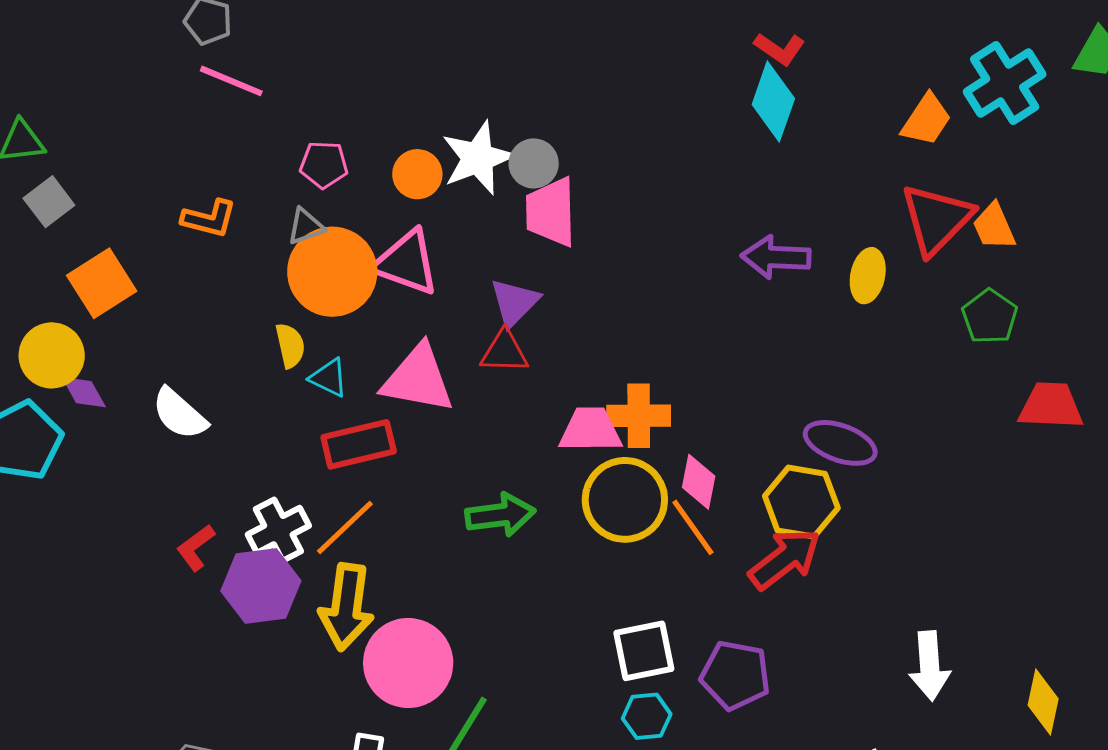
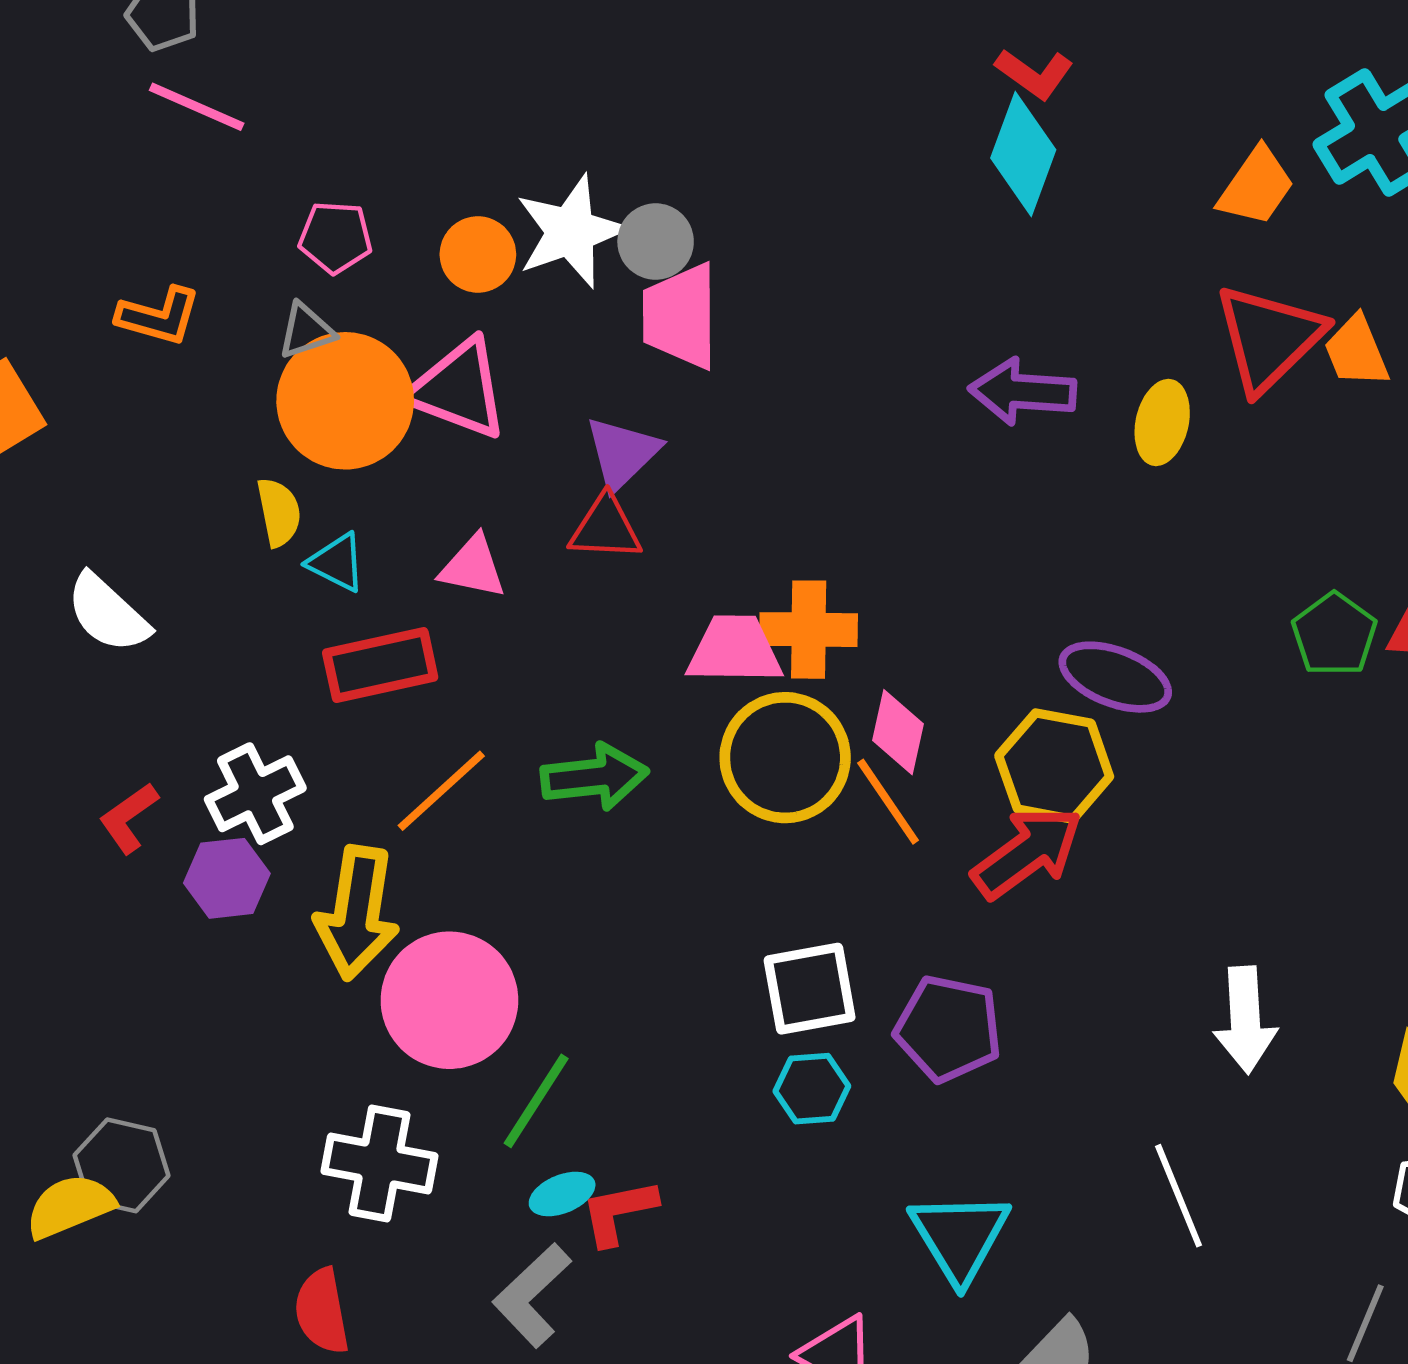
green pentagon: (990, 317) -> (1334, 634), moved
pink triangle: (418, 379) -> (473, 567), size x0.6
orange line: (345, 527) -> (441, 791), moved
purple hexagon: (261, 586) -> (227, 878), size x0.7

